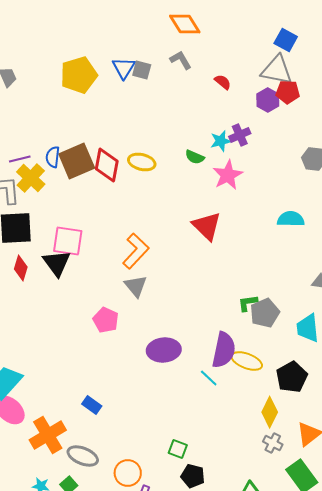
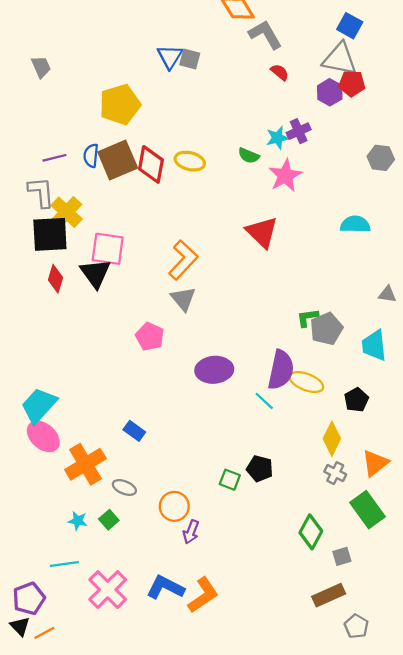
gray L-shape: (181, 60) -> (265, 35), moved, size x1.4
yellow pentagon: (79, 75) -> (120, 105), moved
yellow cross: (31, 178) -> (67, 212), moved
black pentagon: (292, 377) -> (356, 400), size x0.7
gray ellipse: (83, 456) -> (124, 487), size x0.7
black pentagon: (193, 476) -> (260, 469), moved

